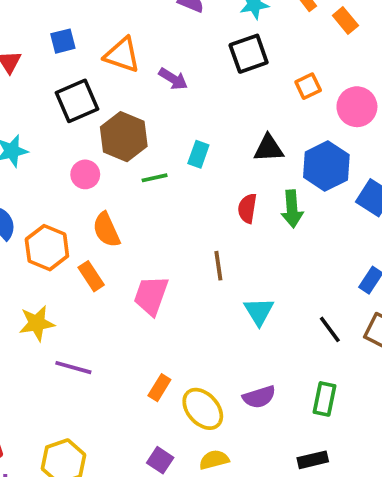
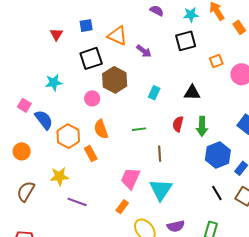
blue hexagon: (326, 166) -> (218, 155), moved
green line: (155, 178) -> (139, 129), moved
pink trapezoid: (151, 296) -> (130, 178), moved
cyan triangle: (259, 311) -> (161, 190), moved, size x1.4
orange rectangle: (159, 388) -> (122, 207), moved

